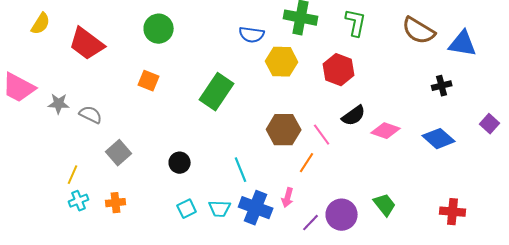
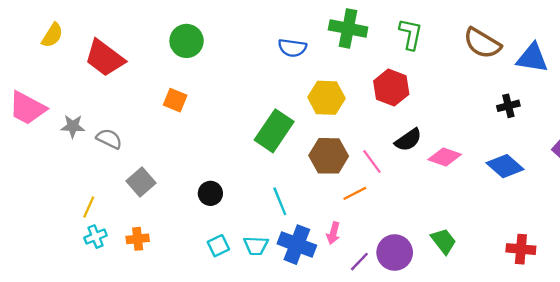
yellow hexagon: (282, 62) -> (326, 98), moved
green rectangle: (217, 92) -> (274, 131), moved
orange line: (307, 163) -> (355, 193), turned 30

